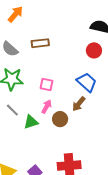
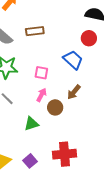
blue trapezoid: (87, 82) -> (73, 60), moved
green triangle: (31, 122) -> (31, 124), moved

